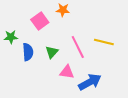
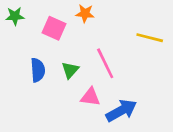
pink square: (40, 21) -> (54, 28), turned -30
green star: (11, 37) -> (15, 16), moved
yellow line: (104, 42) -> (150, 38), moved

